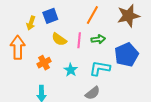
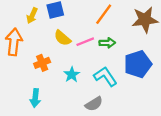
pink line: (79, 40) -> (85, 42), turned 56
cyan L-shape: (100, 68) -> (105, 76), turned 40

